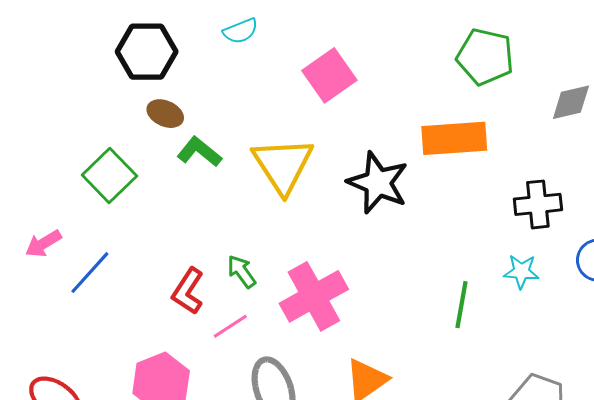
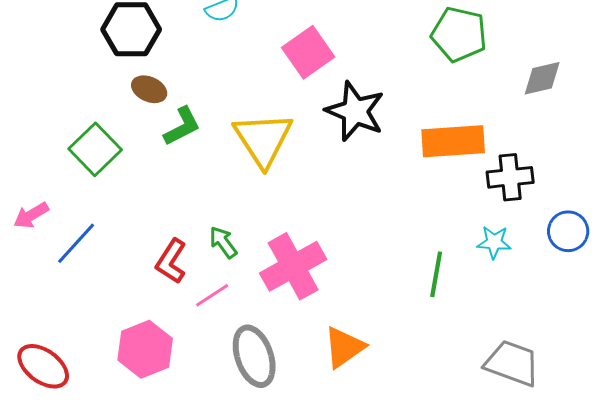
orange rectangle: (454, 138) -> (453, 141), moved
green L-shape: (199, 152) -> (182, 126), turned 114
black star: (378, 183) -> (355, 111), moved

